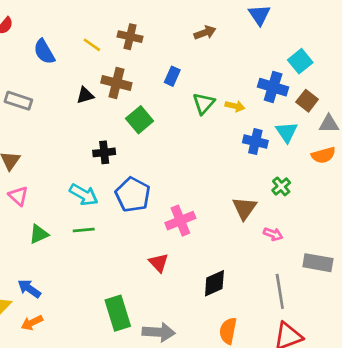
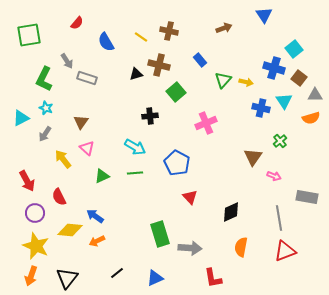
blue rectangle: (172, 76) -> (200, 60), turned -64
blue pentagon: (133, 195) -> (177, 163), moved
pink cross: (180, 221) -> (206, 123), moved

